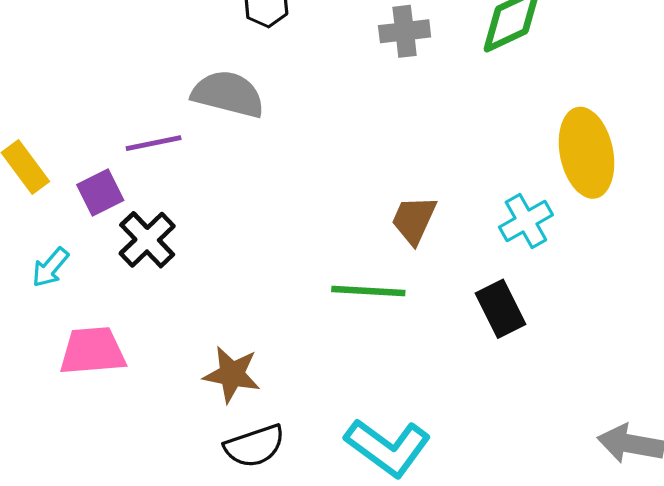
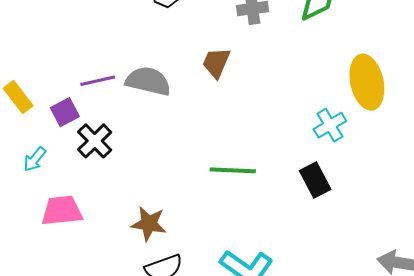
gray semicircle: (228, 94) -> (148, 81), moved
brown trapezoid: (414, 220) -> (216, 63), moved

